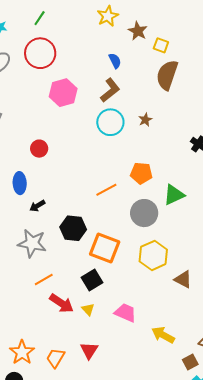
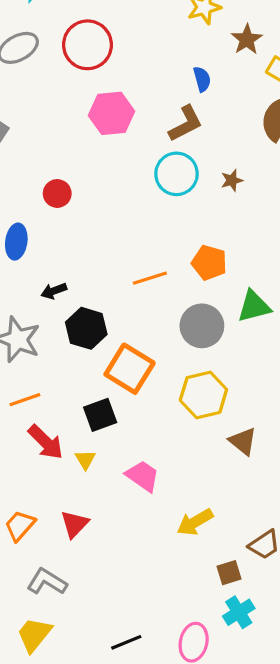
black arrow: (37, 206) -> (54, 291), moved
yellow arrow: (163, 335) -> (195, 522), turned -70

